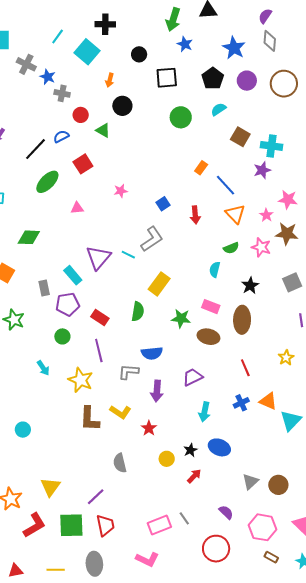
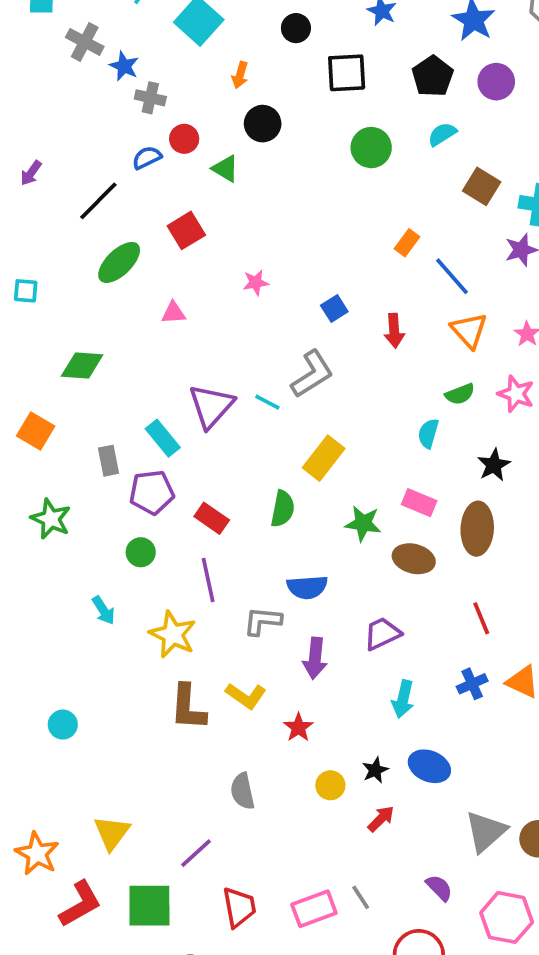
blue semicircle: (61, 136) -> (147, 158), moved
gray triangle: (250, 482) -> (486, 832), size x1.4
red trapezoid: (105, 525) -> (239, 907), moved

